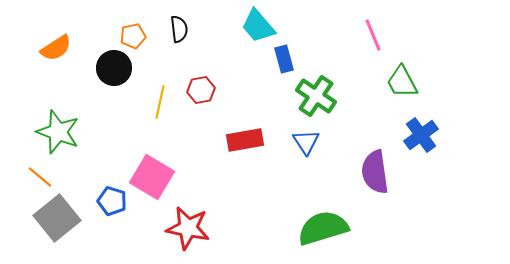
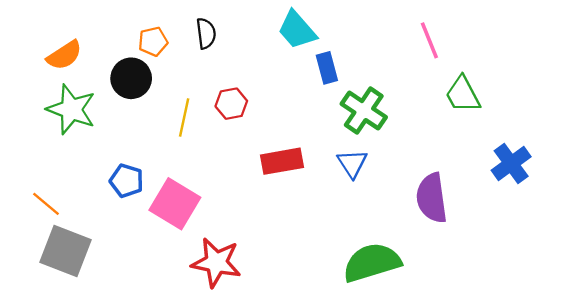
green star: (58, 132) -> (71, 109), moved
blue cross: (421, 135) -> (511, 164), moved
blue pentagon: (112, 201) -> (127, 181), moved
gray square: (57, 218) -> (66, 251), turned -30

